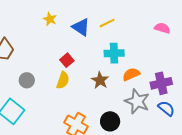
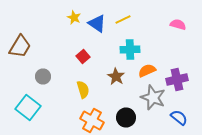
yellow star: (50, 19) -> (74, 18), moved
yellow semicircle: (63, 80) -> (83, 90), moved, turned -36
blue semicircle: (166, 108) -> (179, 118), moved

